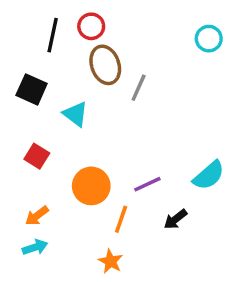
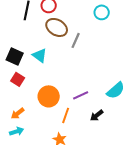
cyan circle: (209, 39) -> (102, 12), moved
brown ellipse: (105, 65) -> (57, 27), turned -40
black square: (32, 89) -> (15, 56), moved

